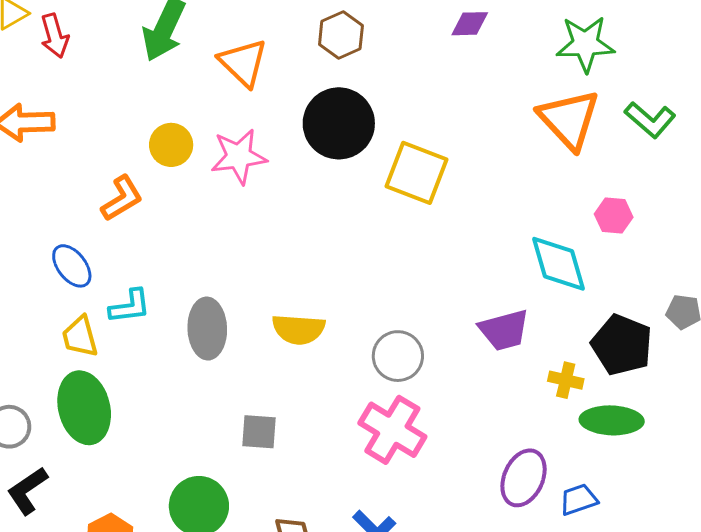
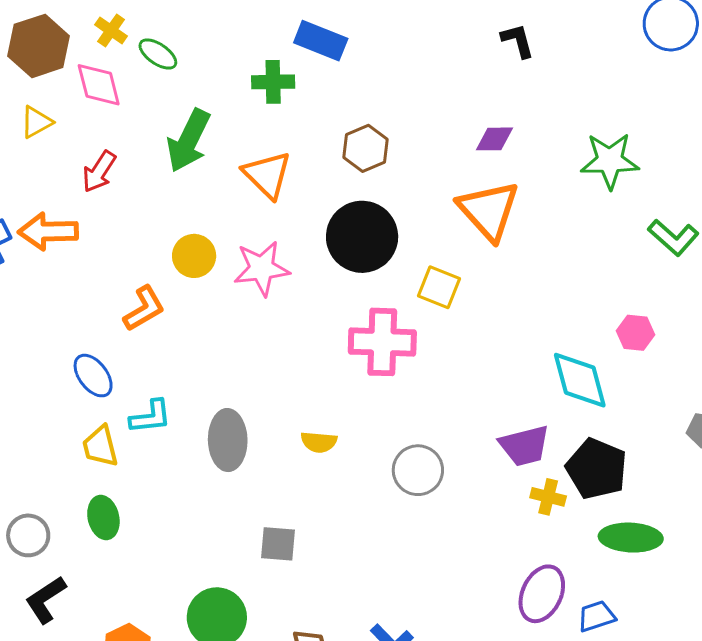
red arrow: (55, 36) -> (99, 172), moved, turned 48
orange triangle: (569, 119) -> (489, 210), moved
yellow square: (416, 173) -> (439, 287), size x0.7
yellow semicircle: (298, 329) -> (319, 442), size x0.7
black pentagon: (622, 345) -> (597, 469), moved
yellow cross: (566, 380) -> (548, 497), moved
green ellipse: (84, 408) -> (103, 518), size x0.6
pink cross: (392, 430) -> (382, 342), moved, turned -30

